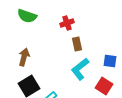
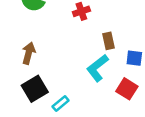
brown rectangle: (77, 44) -> (108, 41), moved

